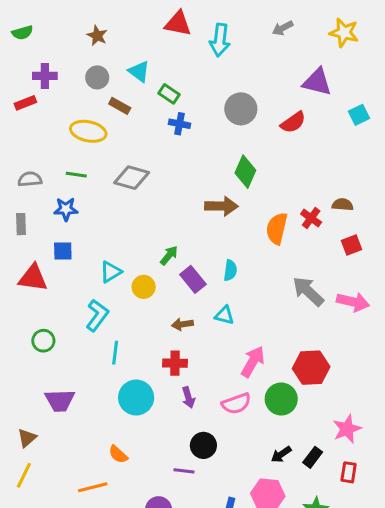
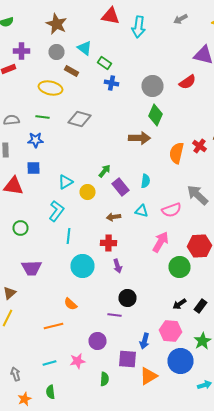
brown star: (97, 36) -> (56, 24), size x1.5
gray circle: (241, 109) -> (152, 86), moved
pink semicircle: (236, 404) -> (172, 210), moved

